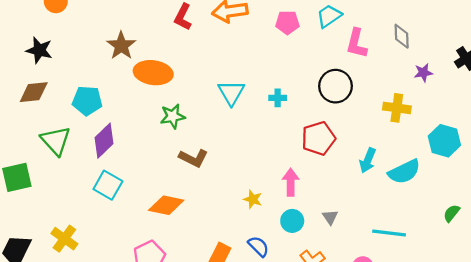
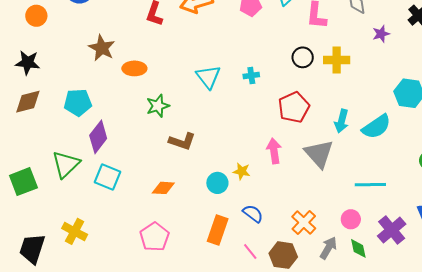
orange ellipse: (153, 73) -> (134, 68), size x0.7
black circle: (336, 86) -> (303, 57), size x0.7
yellow cross: (397, 108) -> (337, 60), moved
green triangle: (56, 141) -> (66, 164), moved, turned 36
orange diamond: (166, 205) -> (163, 188), size x0.7
gray triangle: (330, 217) -> (319, 154), moved, size x2.0
cyan circle: (292, 221) -> (217, 183), moved

